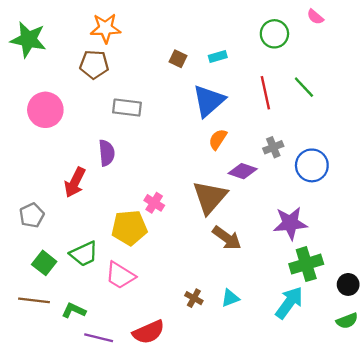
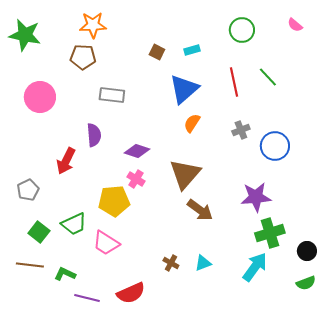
pink semicircle: (315, 17) -> (295, 25), moved
purple diamond: (243, 171) -> (137, 151), moved

